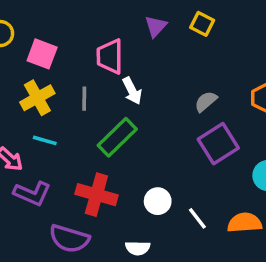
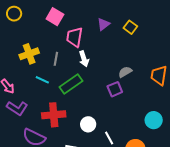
pink square: (42, 54) -> (55, 17), moved
cyan line: (45, 140) -> (42, 80), moved
purple square: (218, 144) -> (115, 89), moved, size x0.7
red cross: (96, 195) -> (54, 115), turned -30

